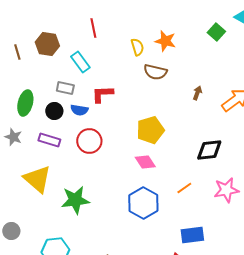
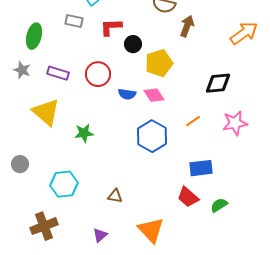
brown arrow: (197, 93) -> (187, 26), moved, size x1.5
blue semicircle: (79, 110) -> (127, 94), moved
black circle: (54, 111) -> (133, 44), moved
green star: (75, 200) -> (84, 133), size x0.7

